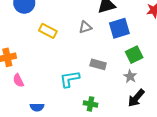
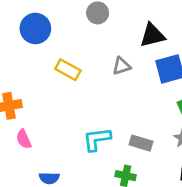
gray rectangle: (98, 64) -> (141, 143), moved

